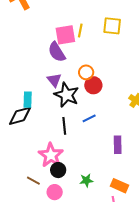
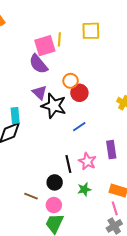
black line: (64, 126) -> (68, 164), moved
pink star: (51, 155) -> (87, 161), moved, size x0.7

